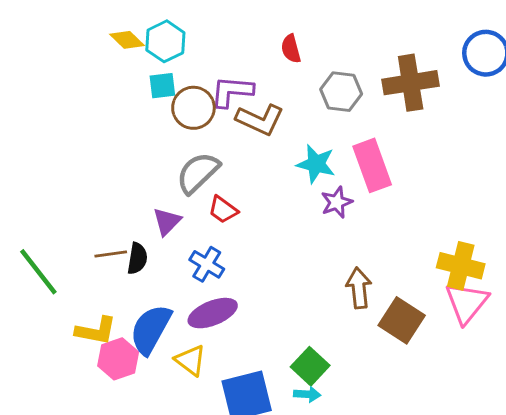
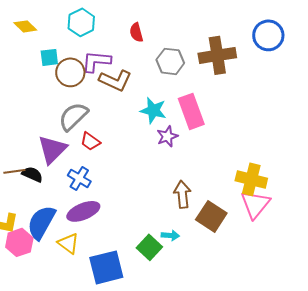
cyan hexagon: (165, 41) -> (81, 22), moved
purple triangle: (167, 221) -> (52, 149), size x1.5
black semicircle: (137, 258) -> (32, 174), turned -75
cyan arrow: (307, 394) -> (170, 235), moved

